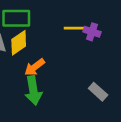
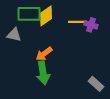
yellow diamond: (19, 43) -> (46, 16), moved
gray rectangle: (98, 92) -> (96, 84), moved

